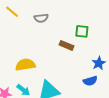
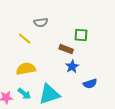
yellow line: (12, 12) -> (25, 39), moved
blue star: (99, 63) -> (72, 67), moved

